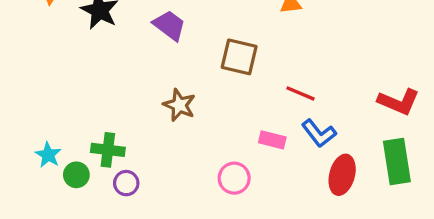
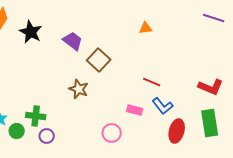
brown square: (239, 57) -> (99, 60), moved, turned 30

